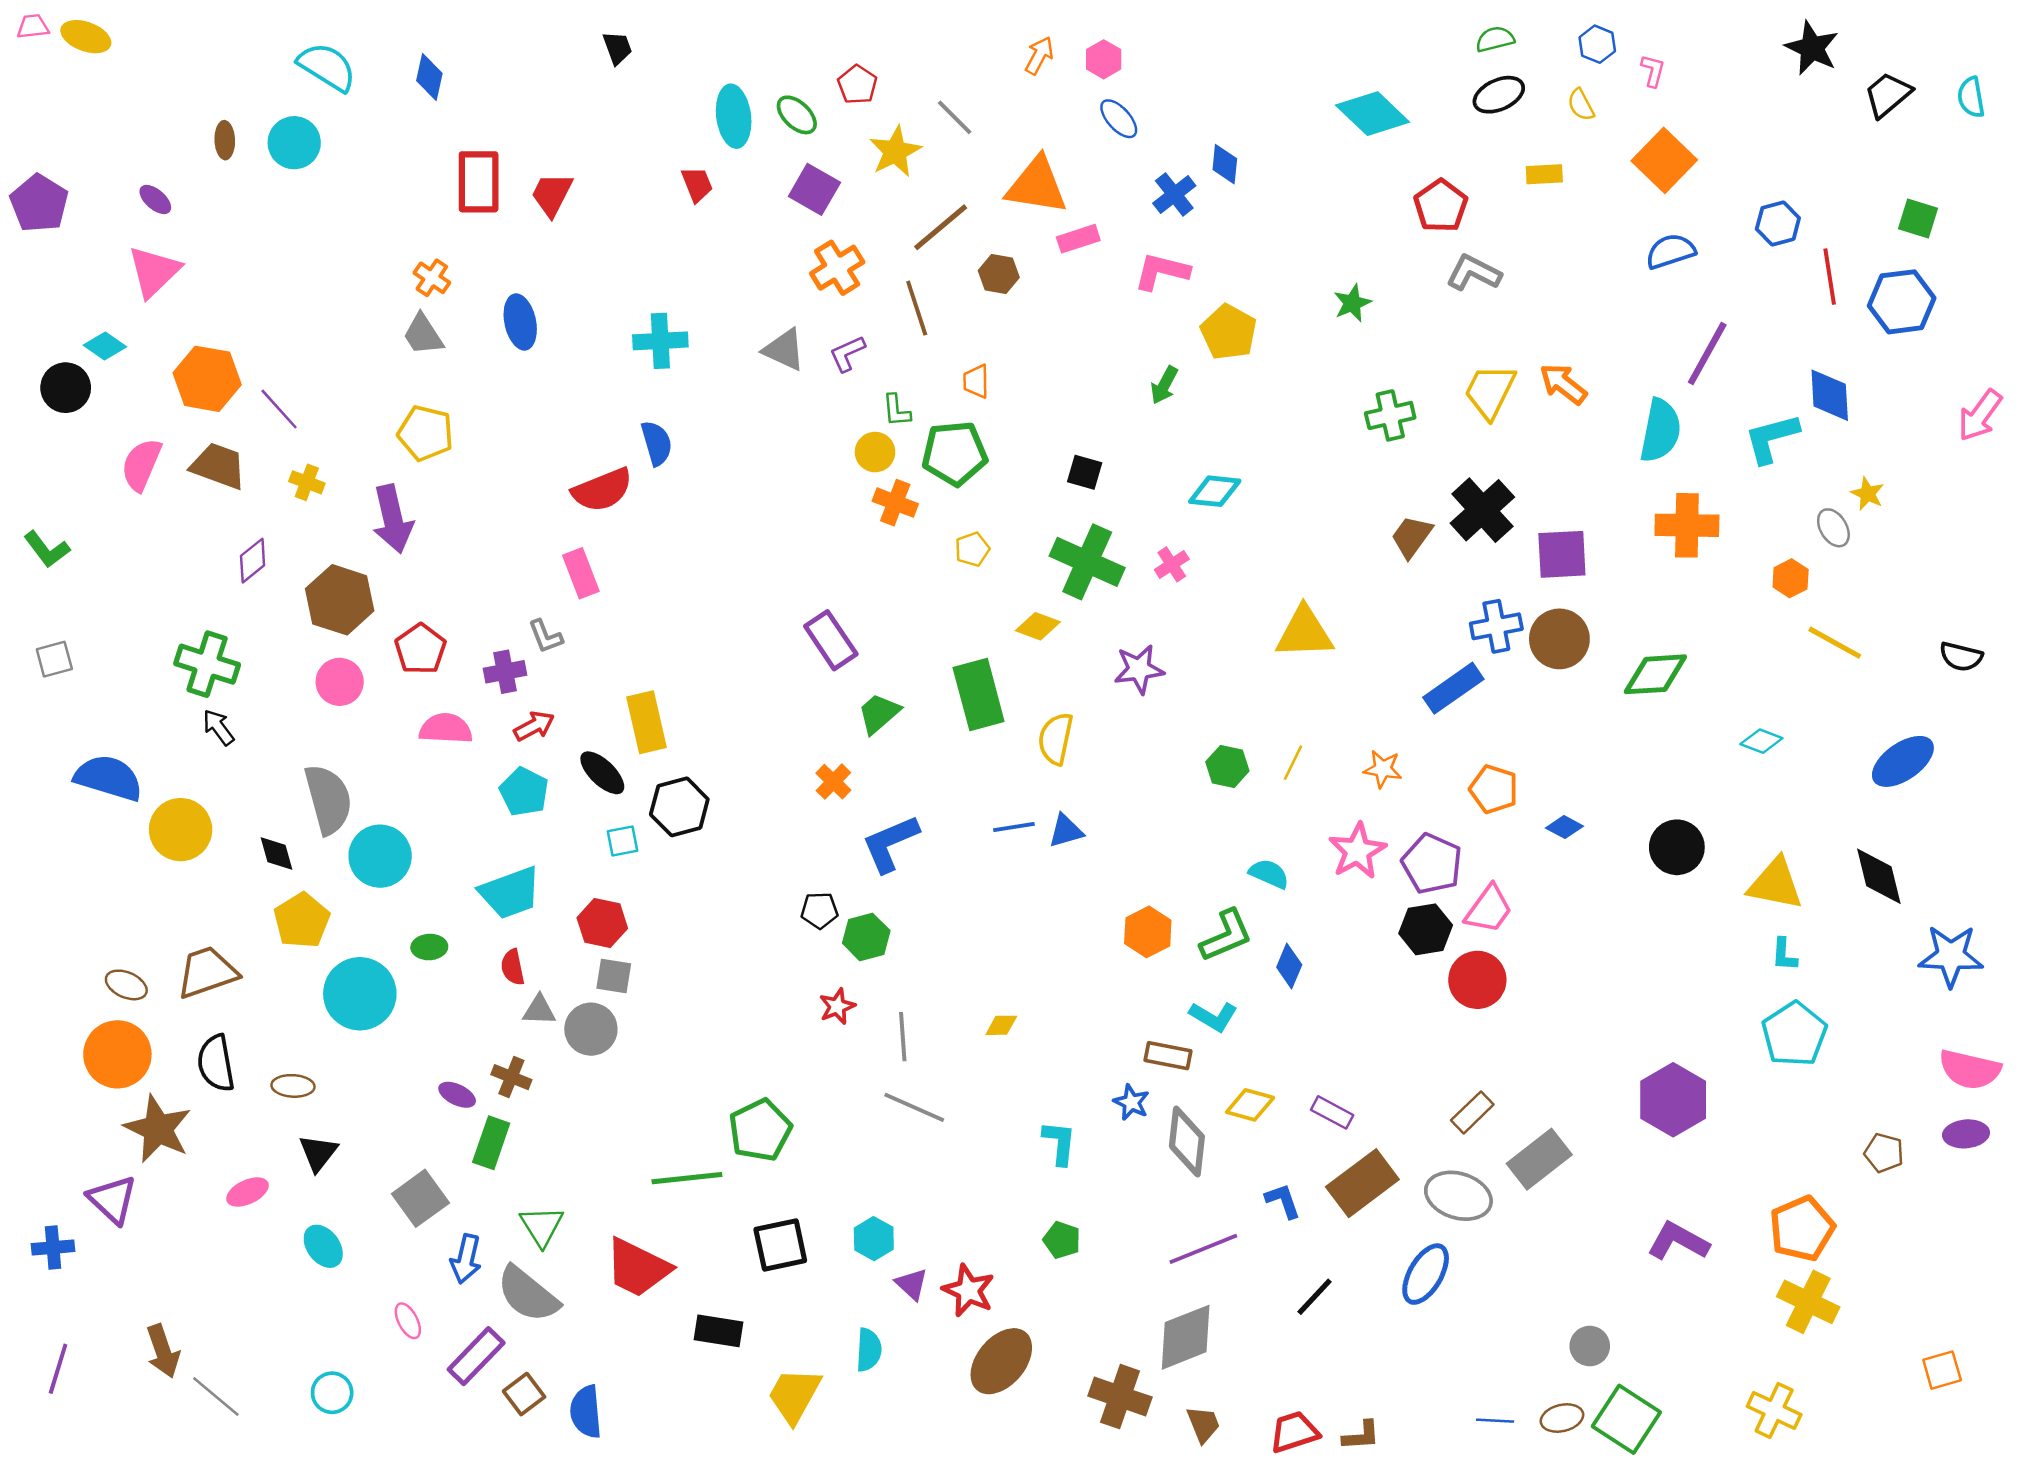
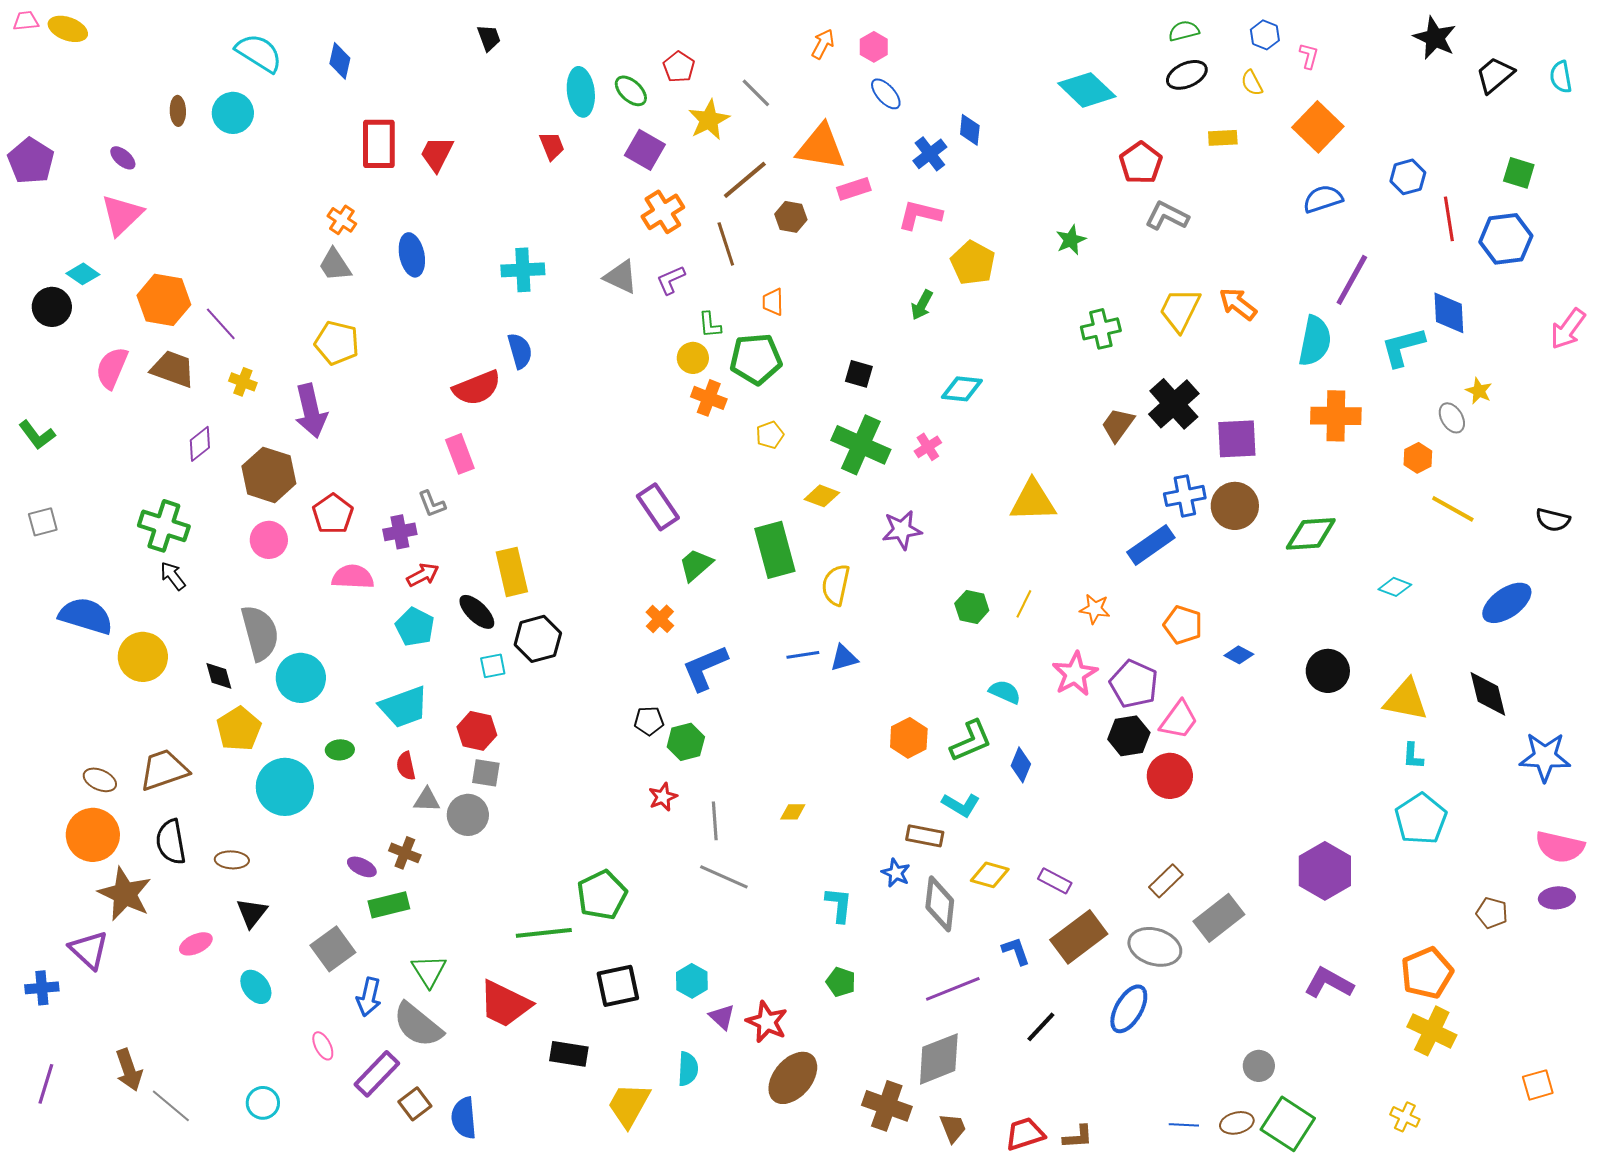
green rectangle: (491, 1143) -> (389, 905), turned 57
yellow cross: (1774, 1410) -> (1405, 1117), size x0.7

